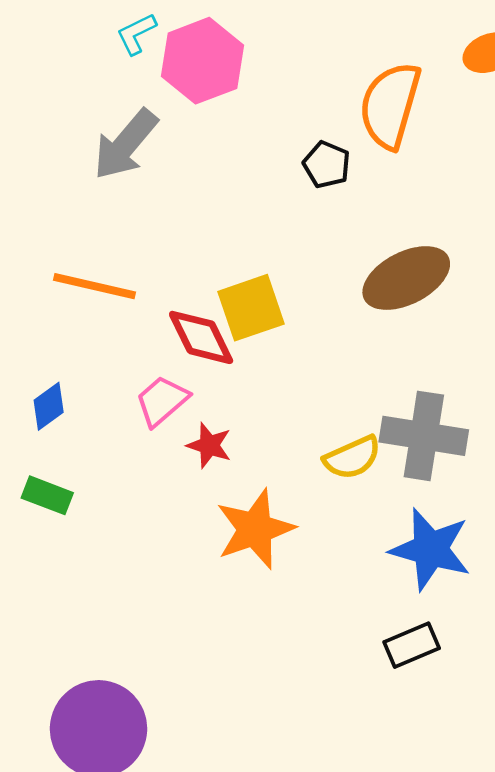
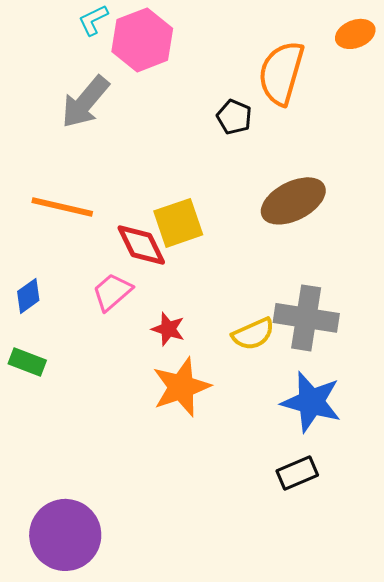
red star: (209, 445) -> (168, 329), moved

